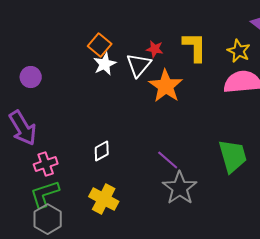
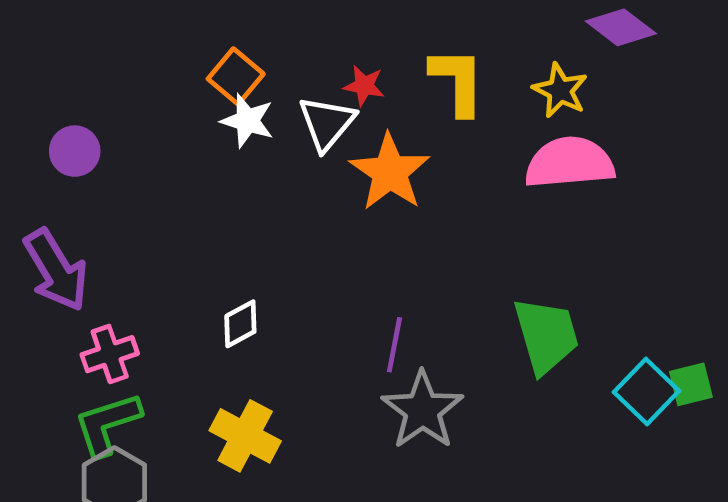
white star: (105, 64) -> (247, 121), turned -30
purple line: (168, 160) -> (394, 345), turned 60

